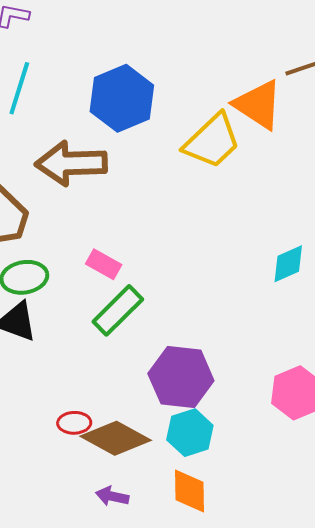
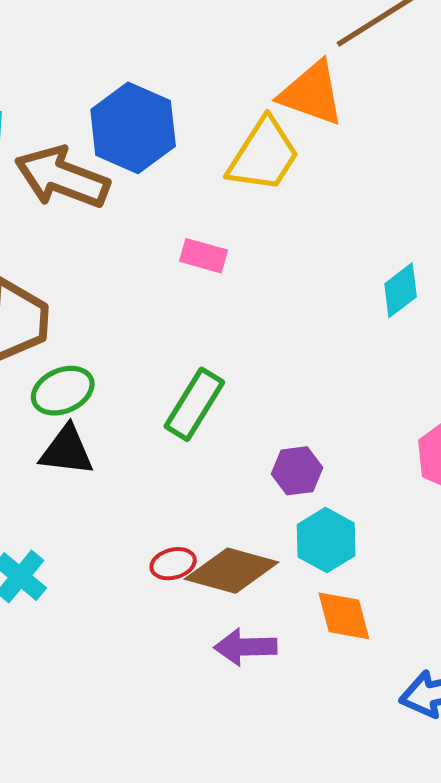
brown arrow: (71, 163) -> (62, 177), moved, turned 36
pink rectangle: (104, 264) -> (203, 256), moved
purple hexagon: (181, 377) -> (297, 471), size x0.6
purple arrow: (112, 496) -> (245, 647), size x1.4

